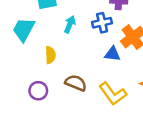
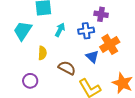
blue triangle: (112, 54) -> (92, 57), turned 32
brown semicircle: (76, 83) -> (67, 68), moved

